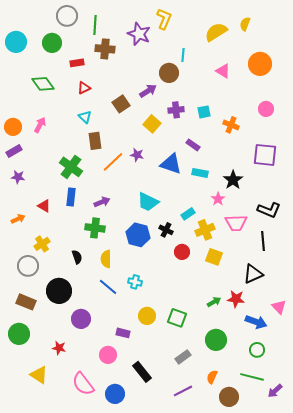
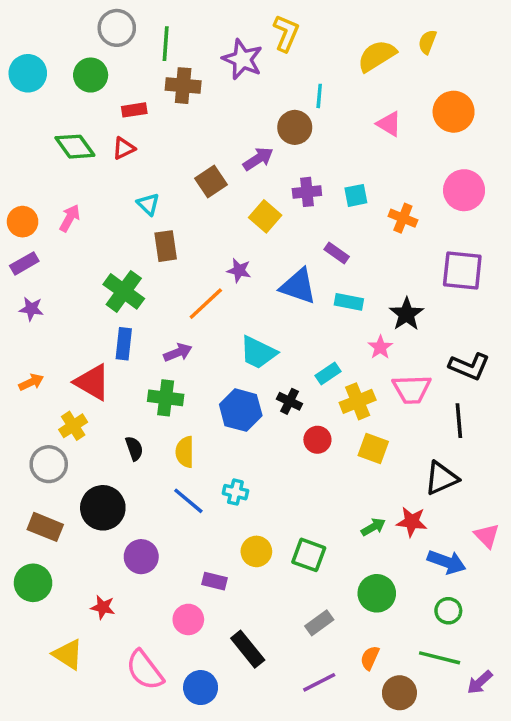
red triangle: (84, 88) -> (124, 148), moved
pink circle: (266, 109) -> (464, 190), size x1.5
orange line: (113, 162) -> (206, 304), moved
red triangle: (44, 206) -> (92, 382), moved, size x1.6

